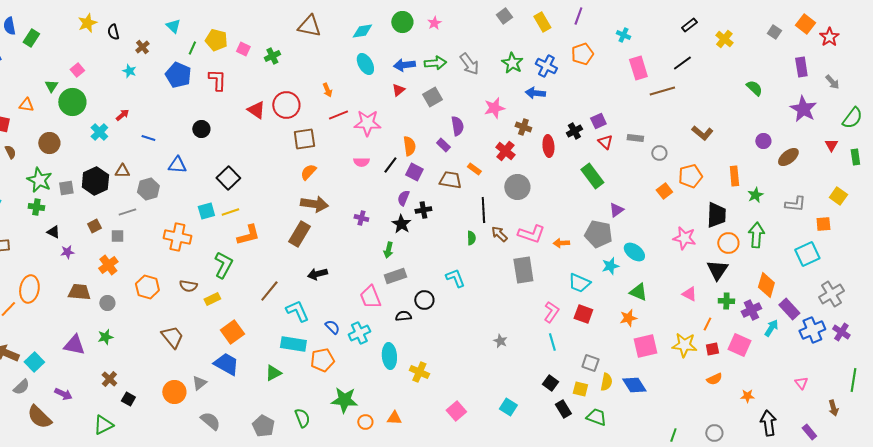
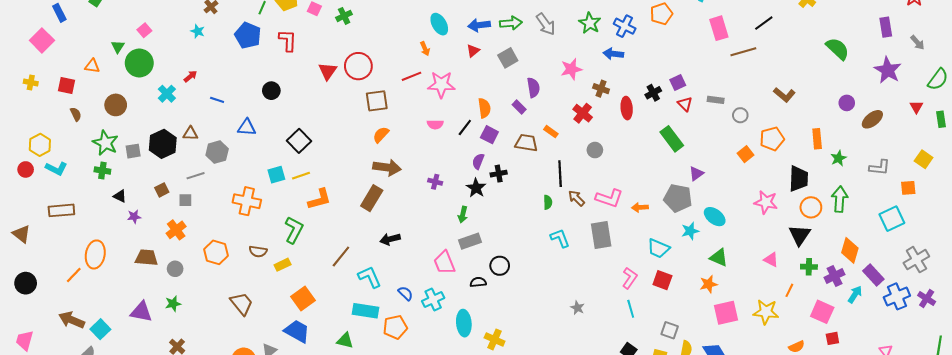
green semicircle: (754, 88) -> (838, 49), size x1.4
orange arrow: (327, 90) -> (425, 49), moved
red triangle: (256, 110) -> (328, 71), turned 30
gray circle: (517, 187) -> (595, 150), size x0.6
cyan L-shape: (455, 278) -> (560, 238), moved
red square: (712, 349) -> (832, 338), moved
green triangle: (273, 373) -> (345, 340), turned 42

